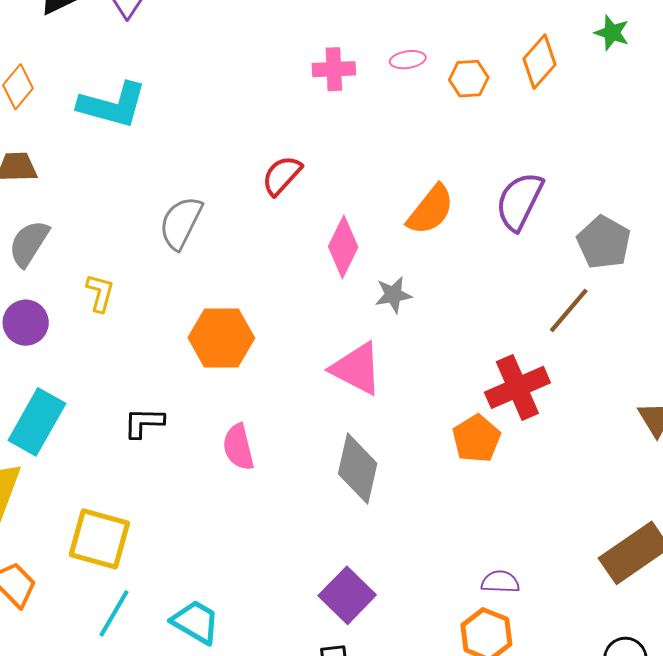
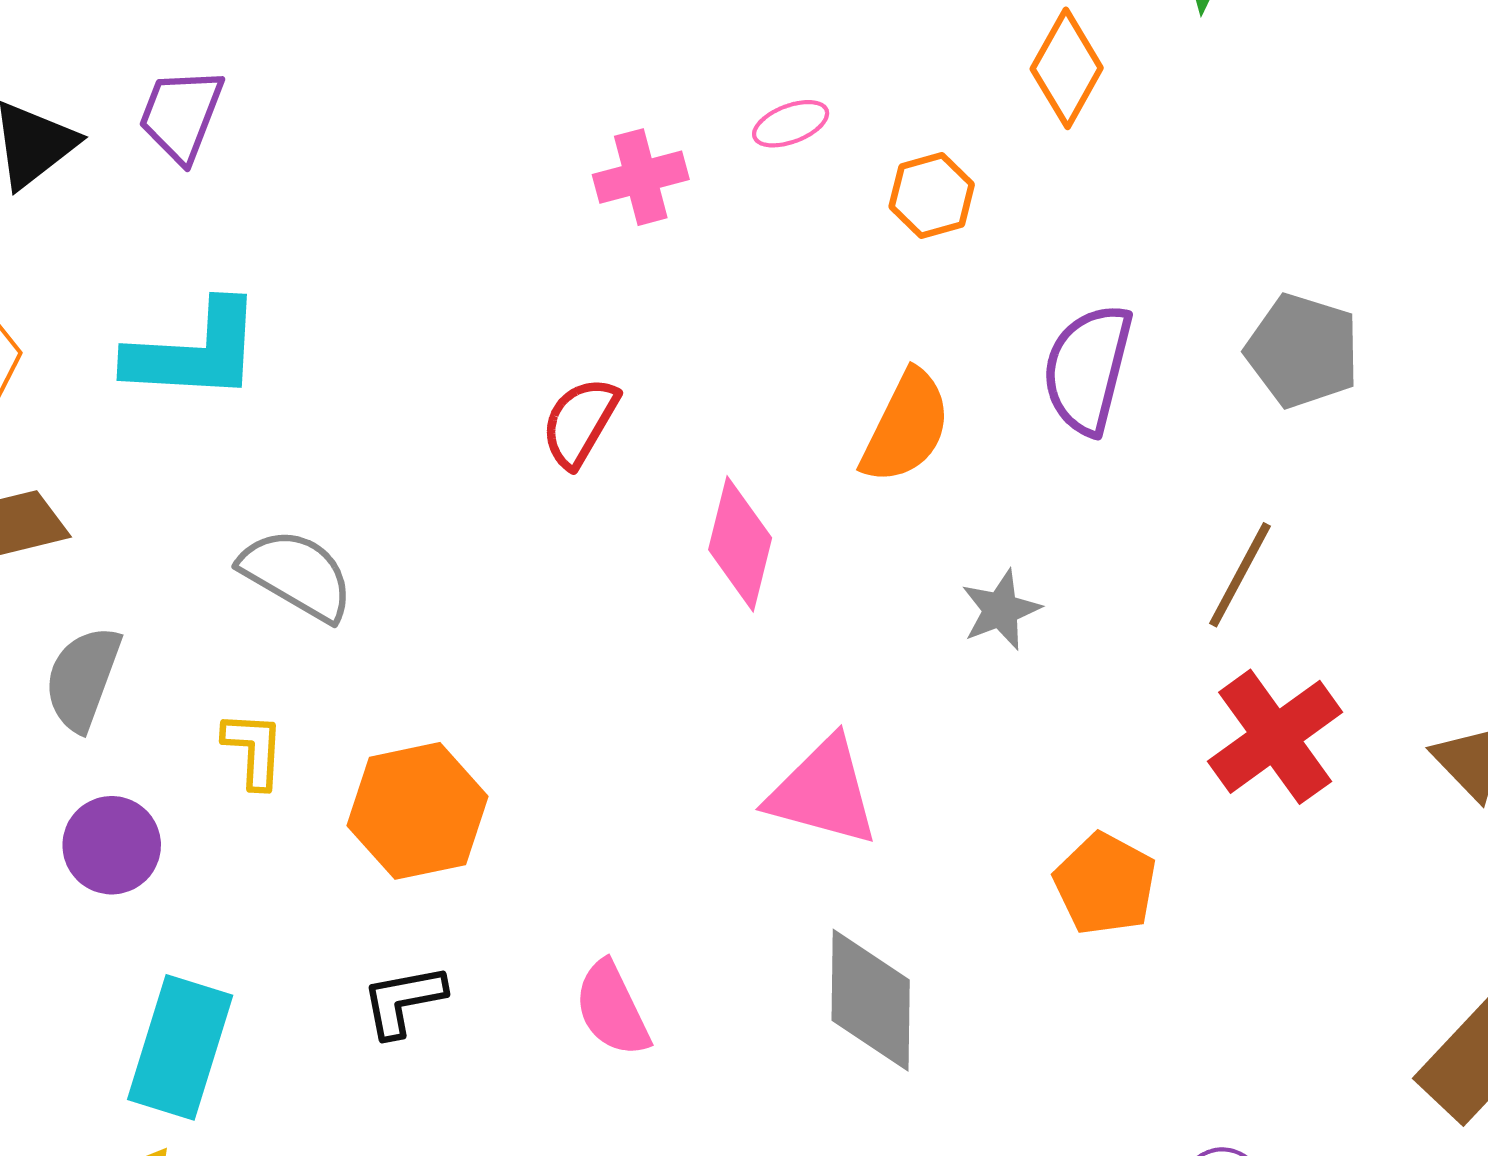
orange hexagon: (469, 79) -> (932, 195), moved
gray semicircle: (181, 223) -> (297, 575), moved, turned 106
gray pentagon: (604, 242) -> (1303, 351), moved
gray star: (393, 295) -> (1001, 610), moved
orange hexagon: (221, 338) -> (417, 811), moved
red cross: (517, 387) -> (1275, 737), moved

